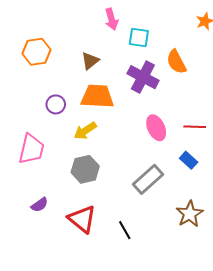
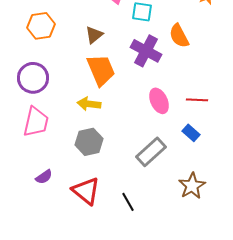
orange trapezoid: (97, 96) -> (101, 70), turned 64
purple circle: (56, 104) -> (33, 78), moved, size x1.6
yellow arrow: (85, 131) -> (89, 104), turned 40

